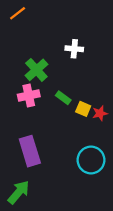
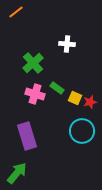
pink cross: (29, 95) -> (35, 94), moved, turned 30
cyan circle: (91, 160) -> (82, 131), moved

